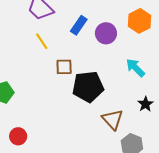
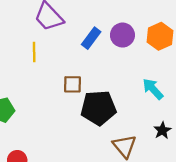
purple circle: (106, 33) -> (122, 35), moved
yellow line: (42, 41) -> (34, 52), moved, turned 30

